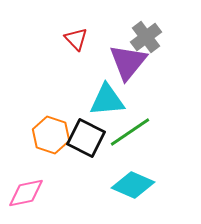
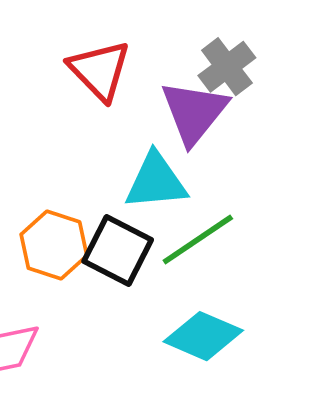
red triangle: (76, 39) -> (99, 70), size x1.5

